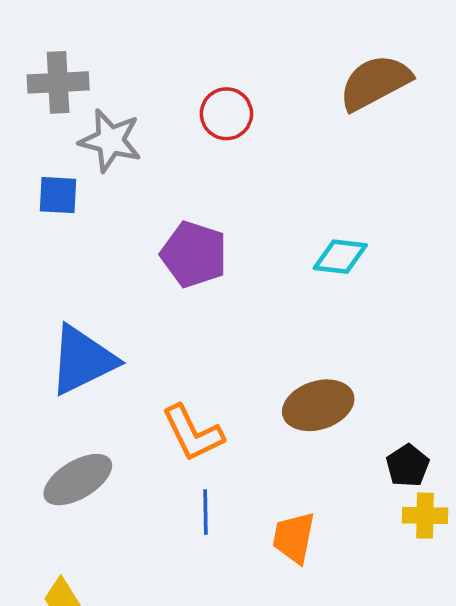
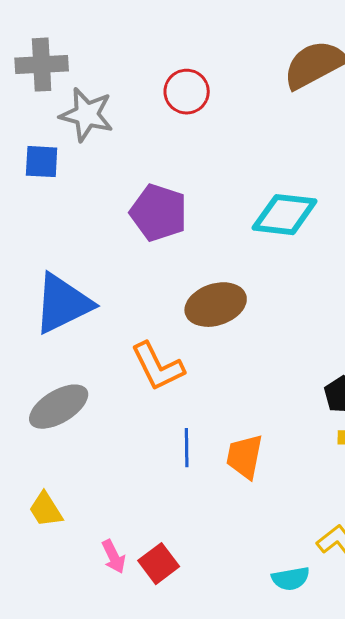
cyan diamond: (340, 257) -> (285, 215), size x1.4
brown ellipse: (318, 405) -> (216, 305), moved
blue line: (206, 512) -> (187, 448), moved

